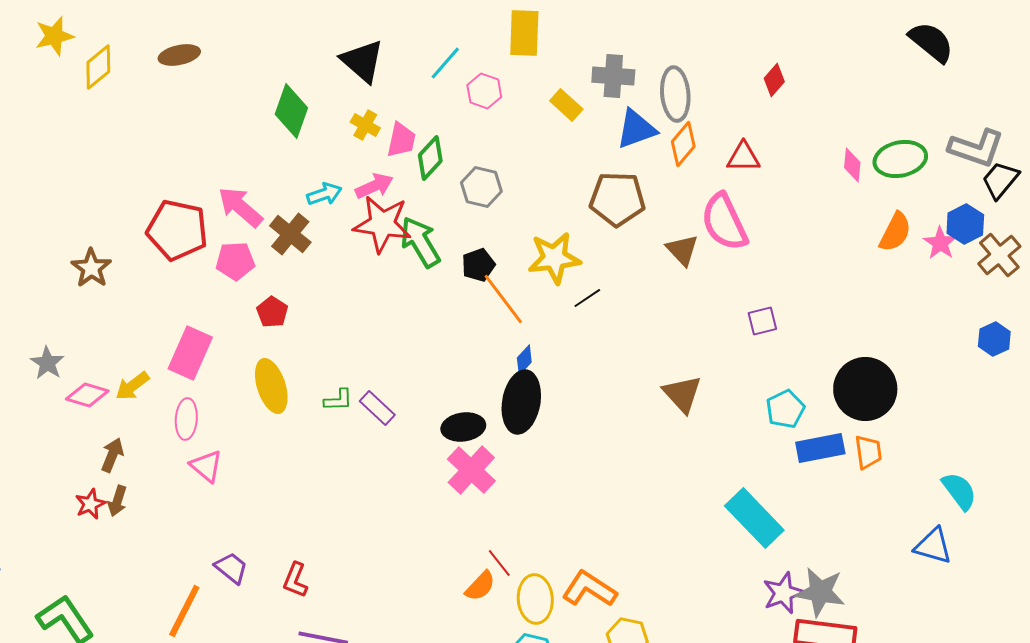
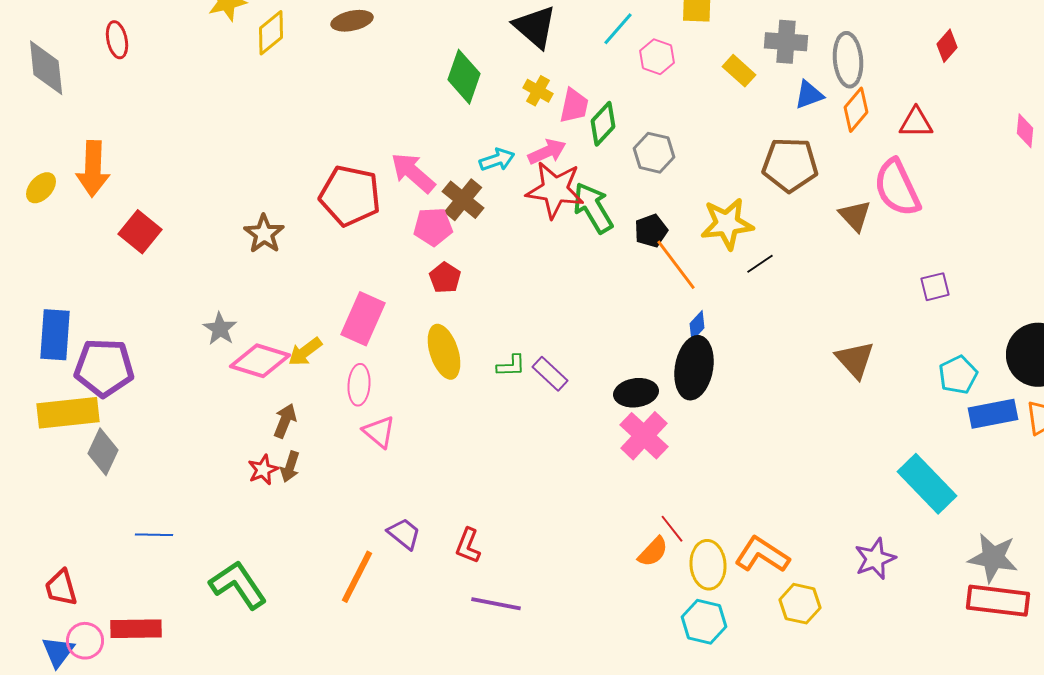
blue triangle: (636, 129) -> (809, 95), size x0.7
pink pentagon: (235, 261) -> (433, 227), moved
pink diamond: (87, 395) -> (260, 361), size x1.4
purple star: (783, 593) -> (875, 559), moved

